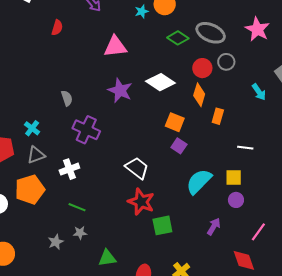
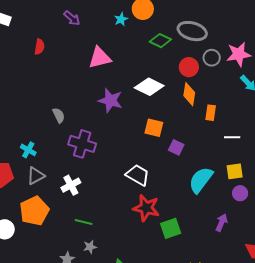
pink star: (257, 29) -> (239, 54), moved, turned -30
orange square: (175, 122) -> (154, 128), moved
white line: (245, 148) -> (232, 137), moved

